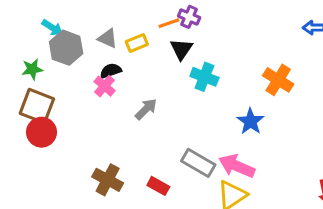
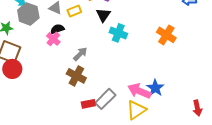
blue star: (251, 121) -> (155, 88), moved
gray rectangle: (198, 163) -> (105, 99), moved, turned -75
brown cross: (108, 180) -> (76, 76), moved
red rectangle: (158, 186) -> (88, 104), turned -40

